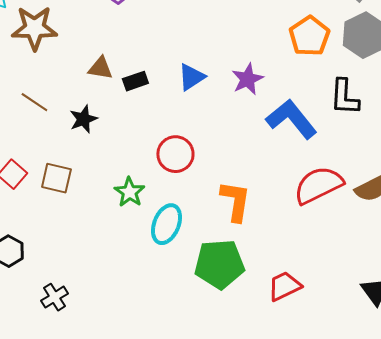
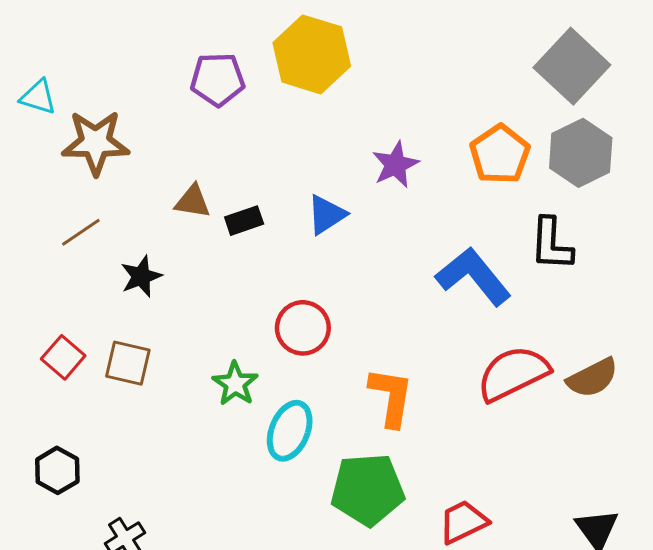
purple star: (247, 79) -> (395, 165), moved
brown line: (34, 102) -> (81, 232), moved, turned -68
black star: (83, 119) -> (141, 276), moved

